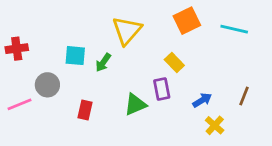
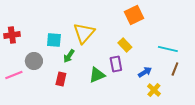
cyan line: (234, 29) -> (168, 49), moved
yellow triangle: (127, 30) -> (84, 33), moved
green arrow: (103, 63) -> (69, 56), moved

